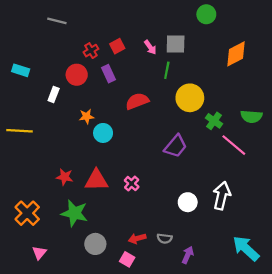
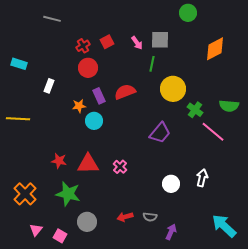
purple rectangle: (109, 74) -> (99, 96), moved
red circle: (77, 75) -> (88, 68), moved
white arrow: (222, 196) -> (202, 178), size x0.7
pink square: (127, 259) -> (60, 236), moved

